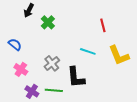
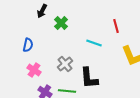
blue semicircle: (15, 44) -> (28, 45), turned 64
cyan line: (88, 51) -> (94, 43), moved

